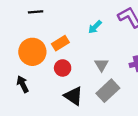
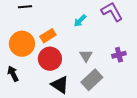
red circle: (63, 68) -> (50, 59), size x1.5

